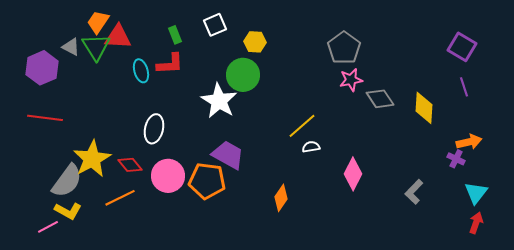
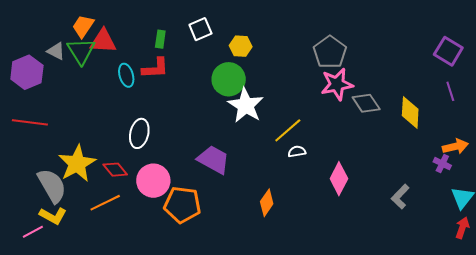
green rectangle: (175, 35) -> (160, 39), turned 30
pink star: (351, 80) -> (337, 84), size x1.4
white star: (219, 101) -> (246, 105), moved
gray semicircle: (67, 181) -> (52, 186), turned -66
orange pentagon: (207, 181) -> (182, 205), moved

